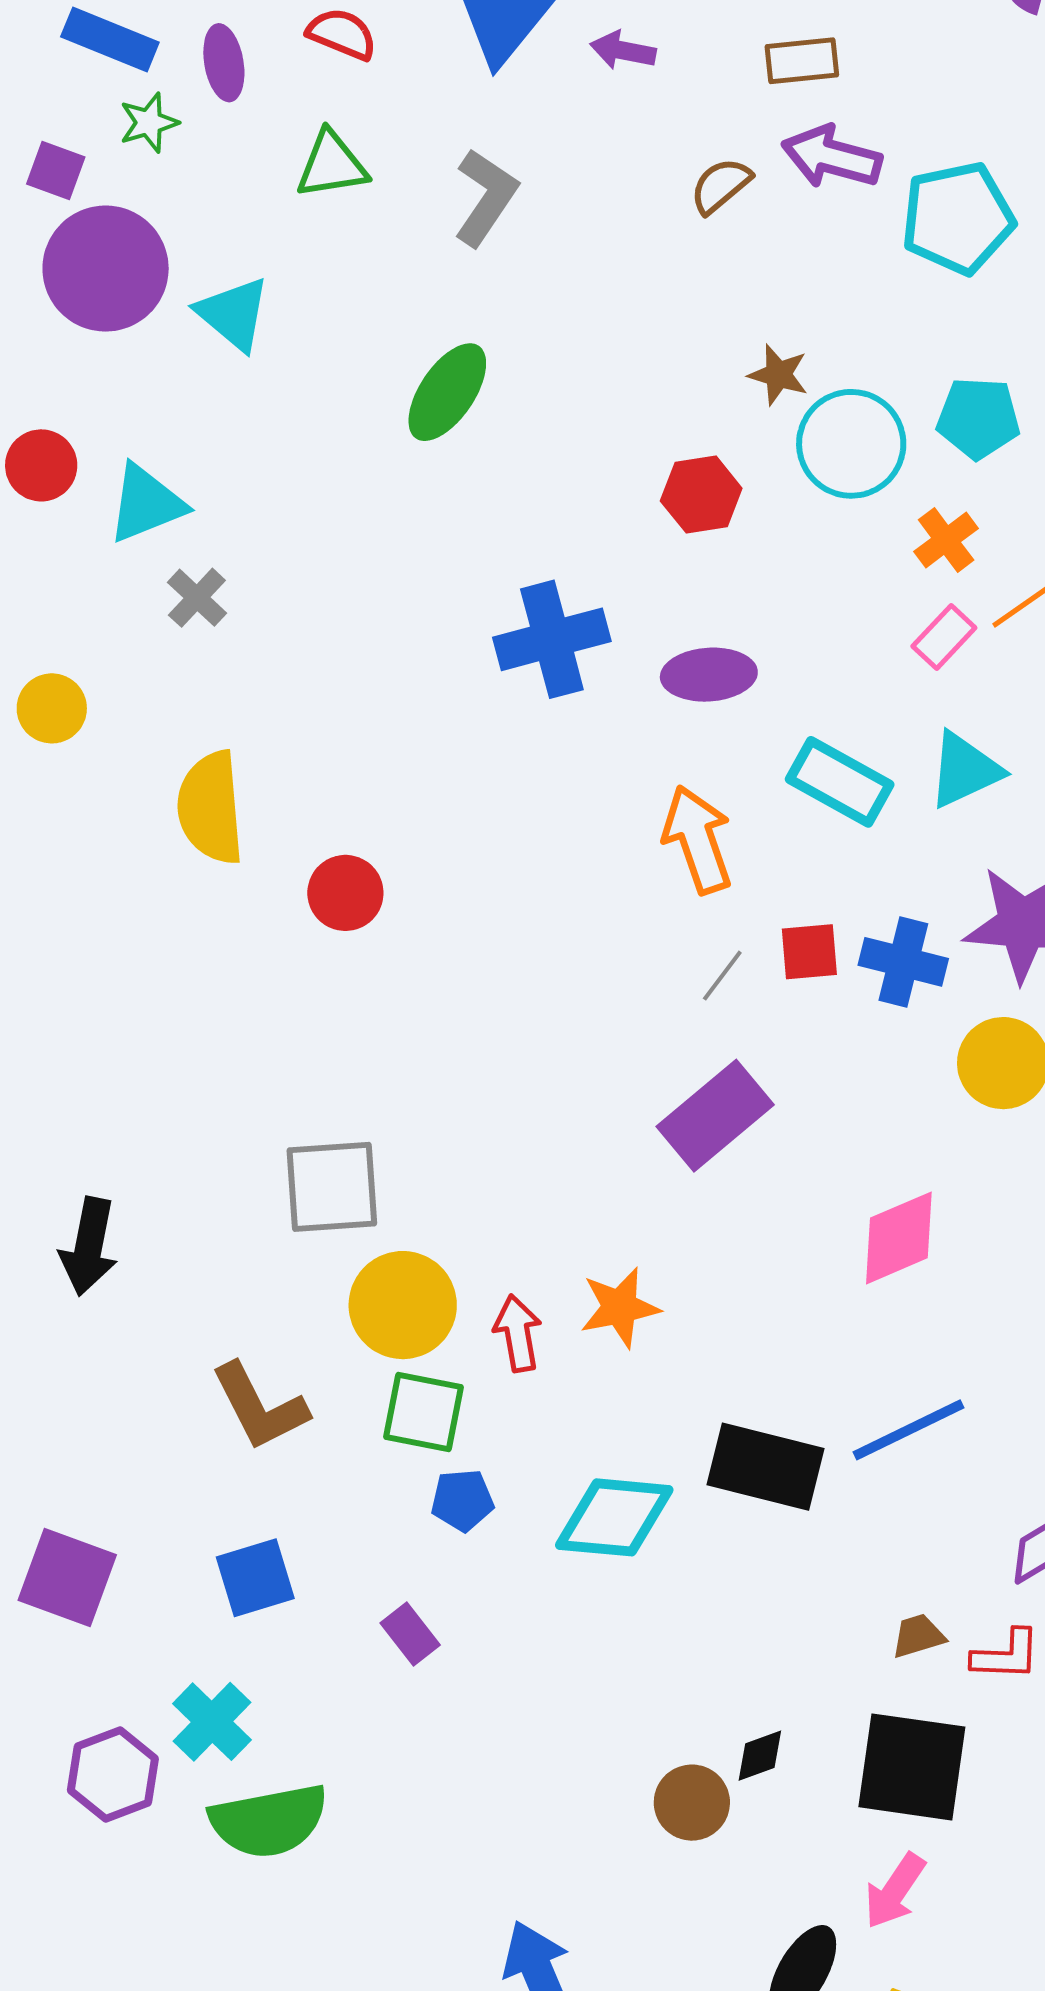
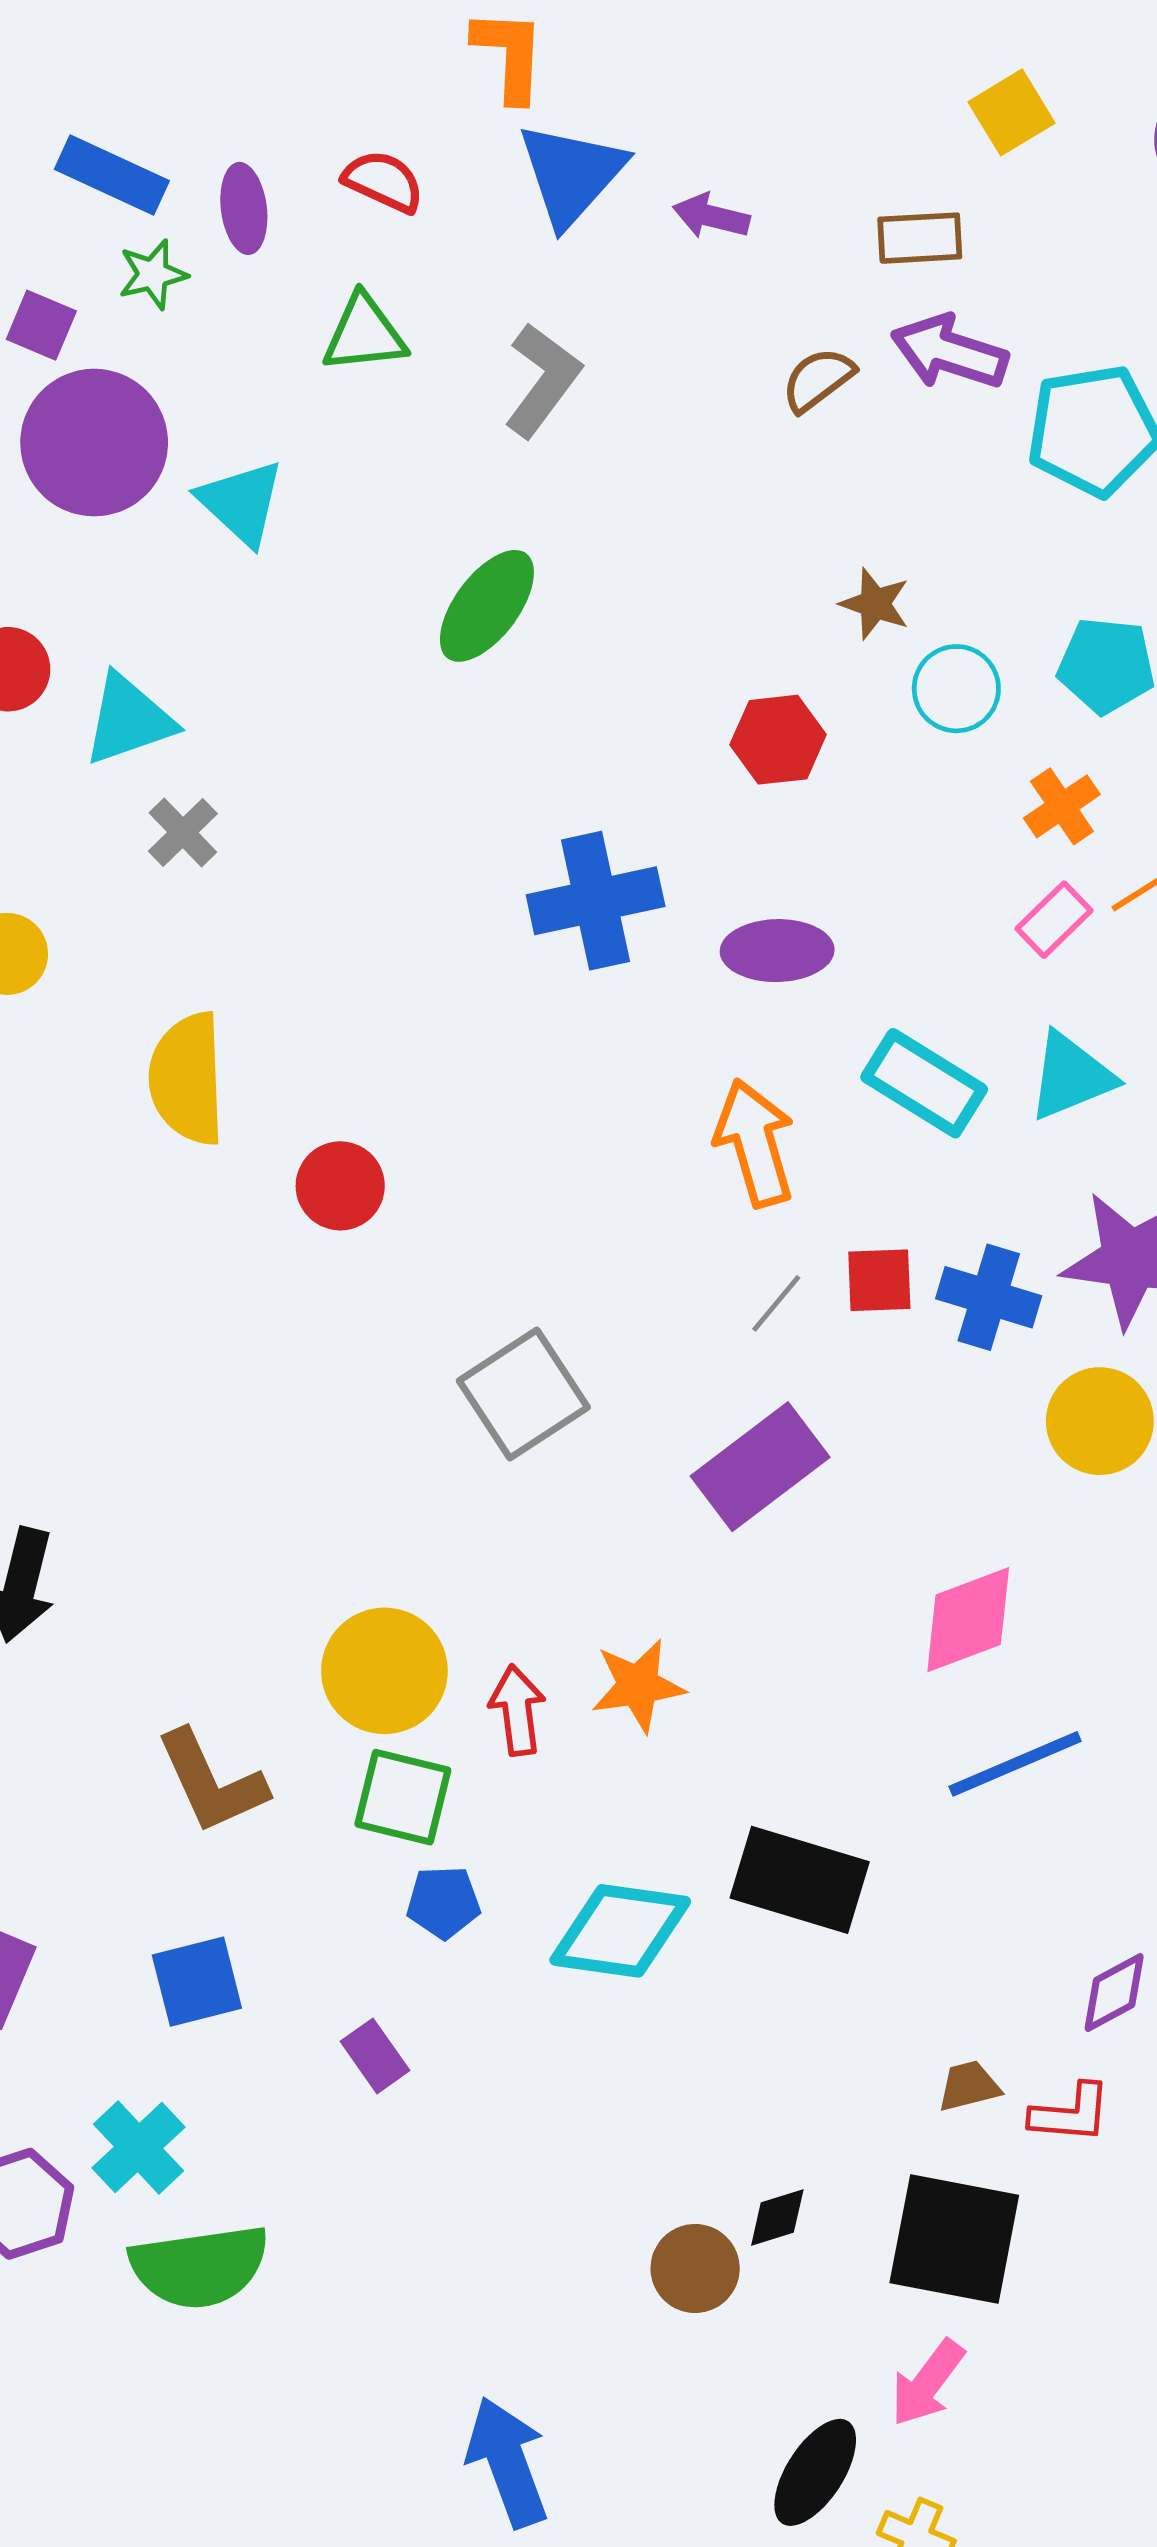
cyan circle: (851, 444) -> (956, 689), size x0.7
gray square: (332, 1187) -> (523, 1394), moved, turned -32
blue line: (909, 1430) -> (1015, 1764), moved

